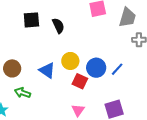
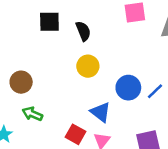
yellow circle: (70, 61) -> (88, 66), moved
blue triangle: (47, 70) -> (101, 112), moved
red square: (80, 81) -> (75, 134), moved

